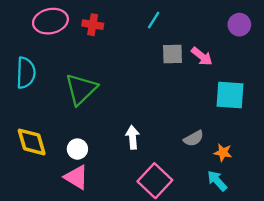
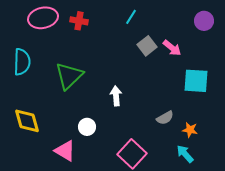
gray square: (172, 54) -> (147, 46), turned -36
white arrow: (133, 137) -> (116, 96), moved
white circle: (77, 149) -> (87, 127), moved

